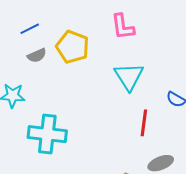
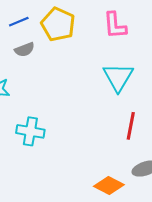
yellow pentagon: (73, 47) -> (58, 24), moved
cyan cross: (47, 134) -> (30, 131), size x0.7

